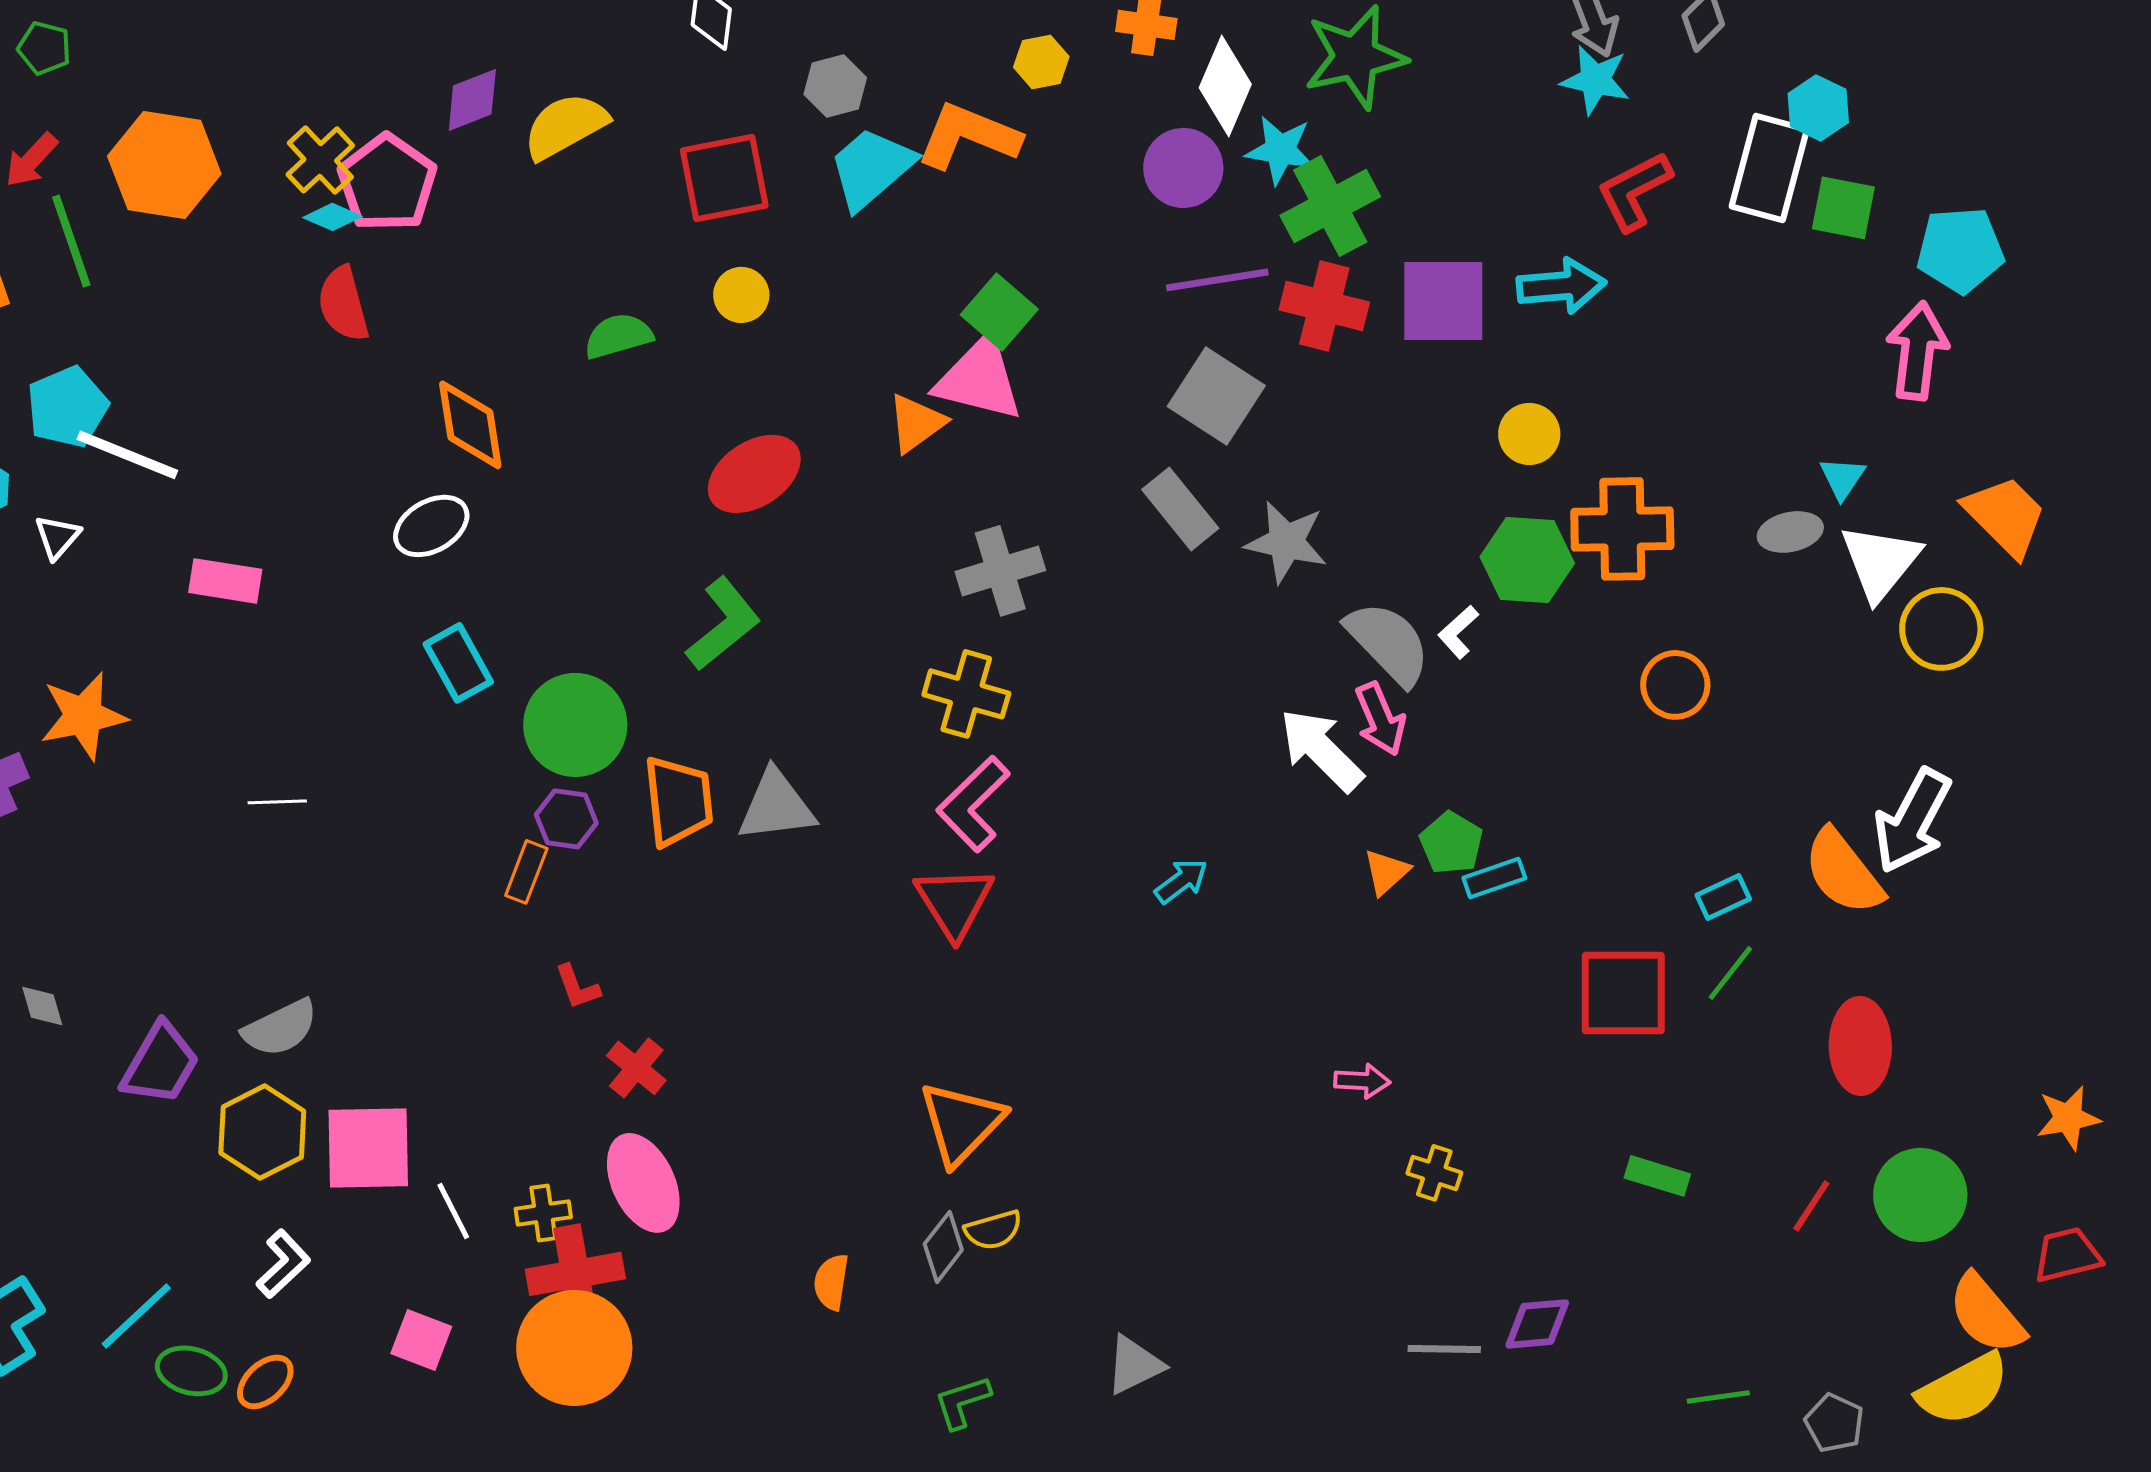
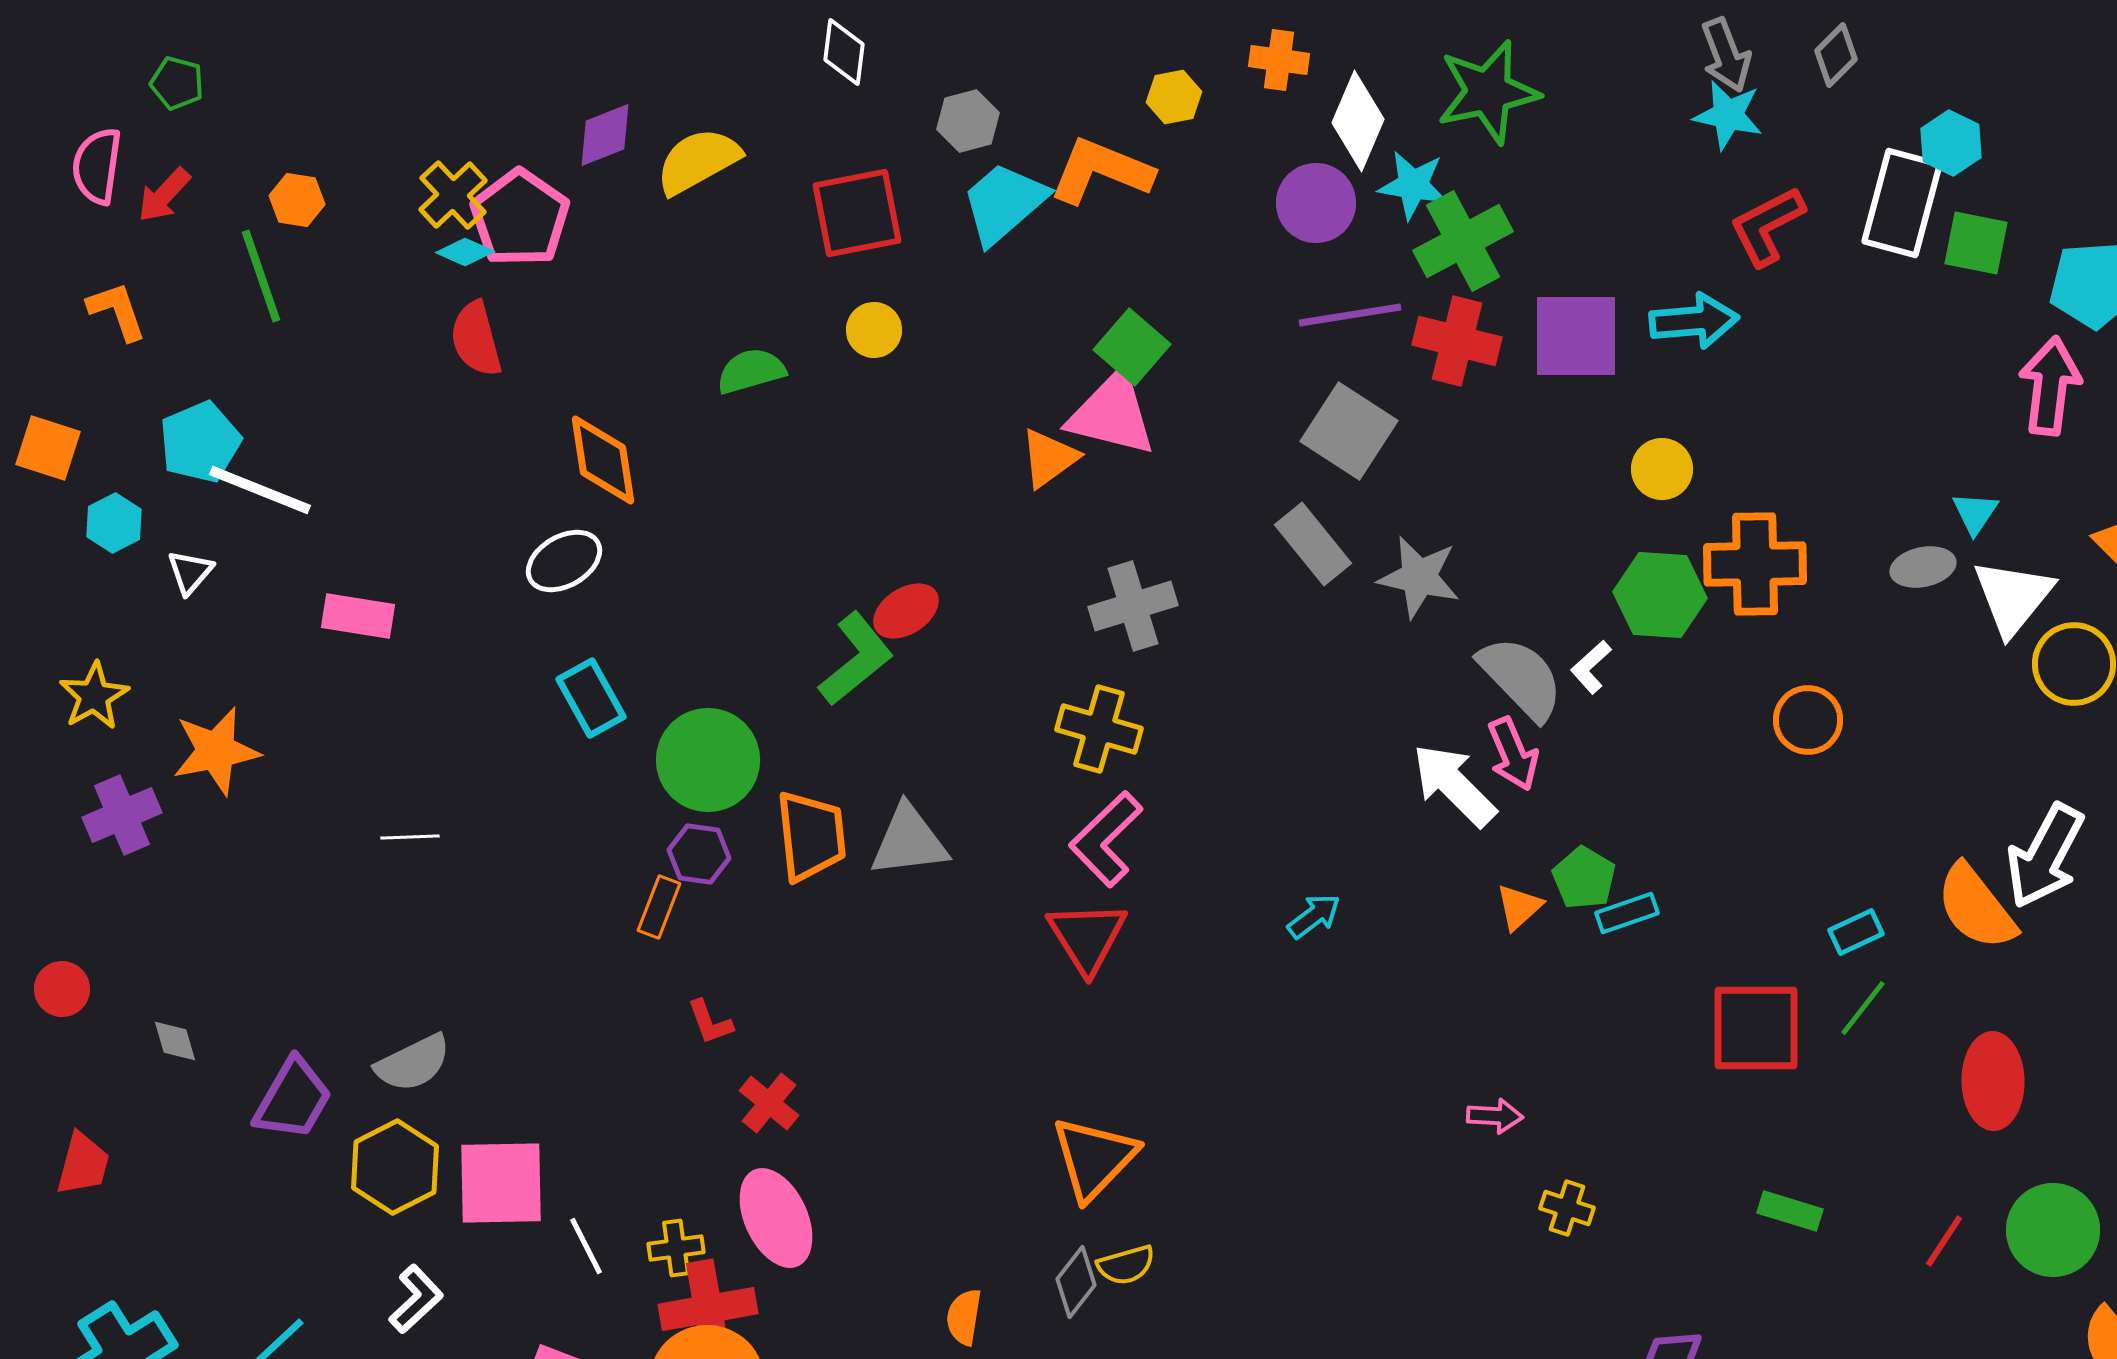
orange hexagon: (164, 165) -> (297, 200), size x0.5
green line: (71, 241) -> (261, 276), moved
red ellipse: (754, 474) -> (906, 611), moved, size x0.7

